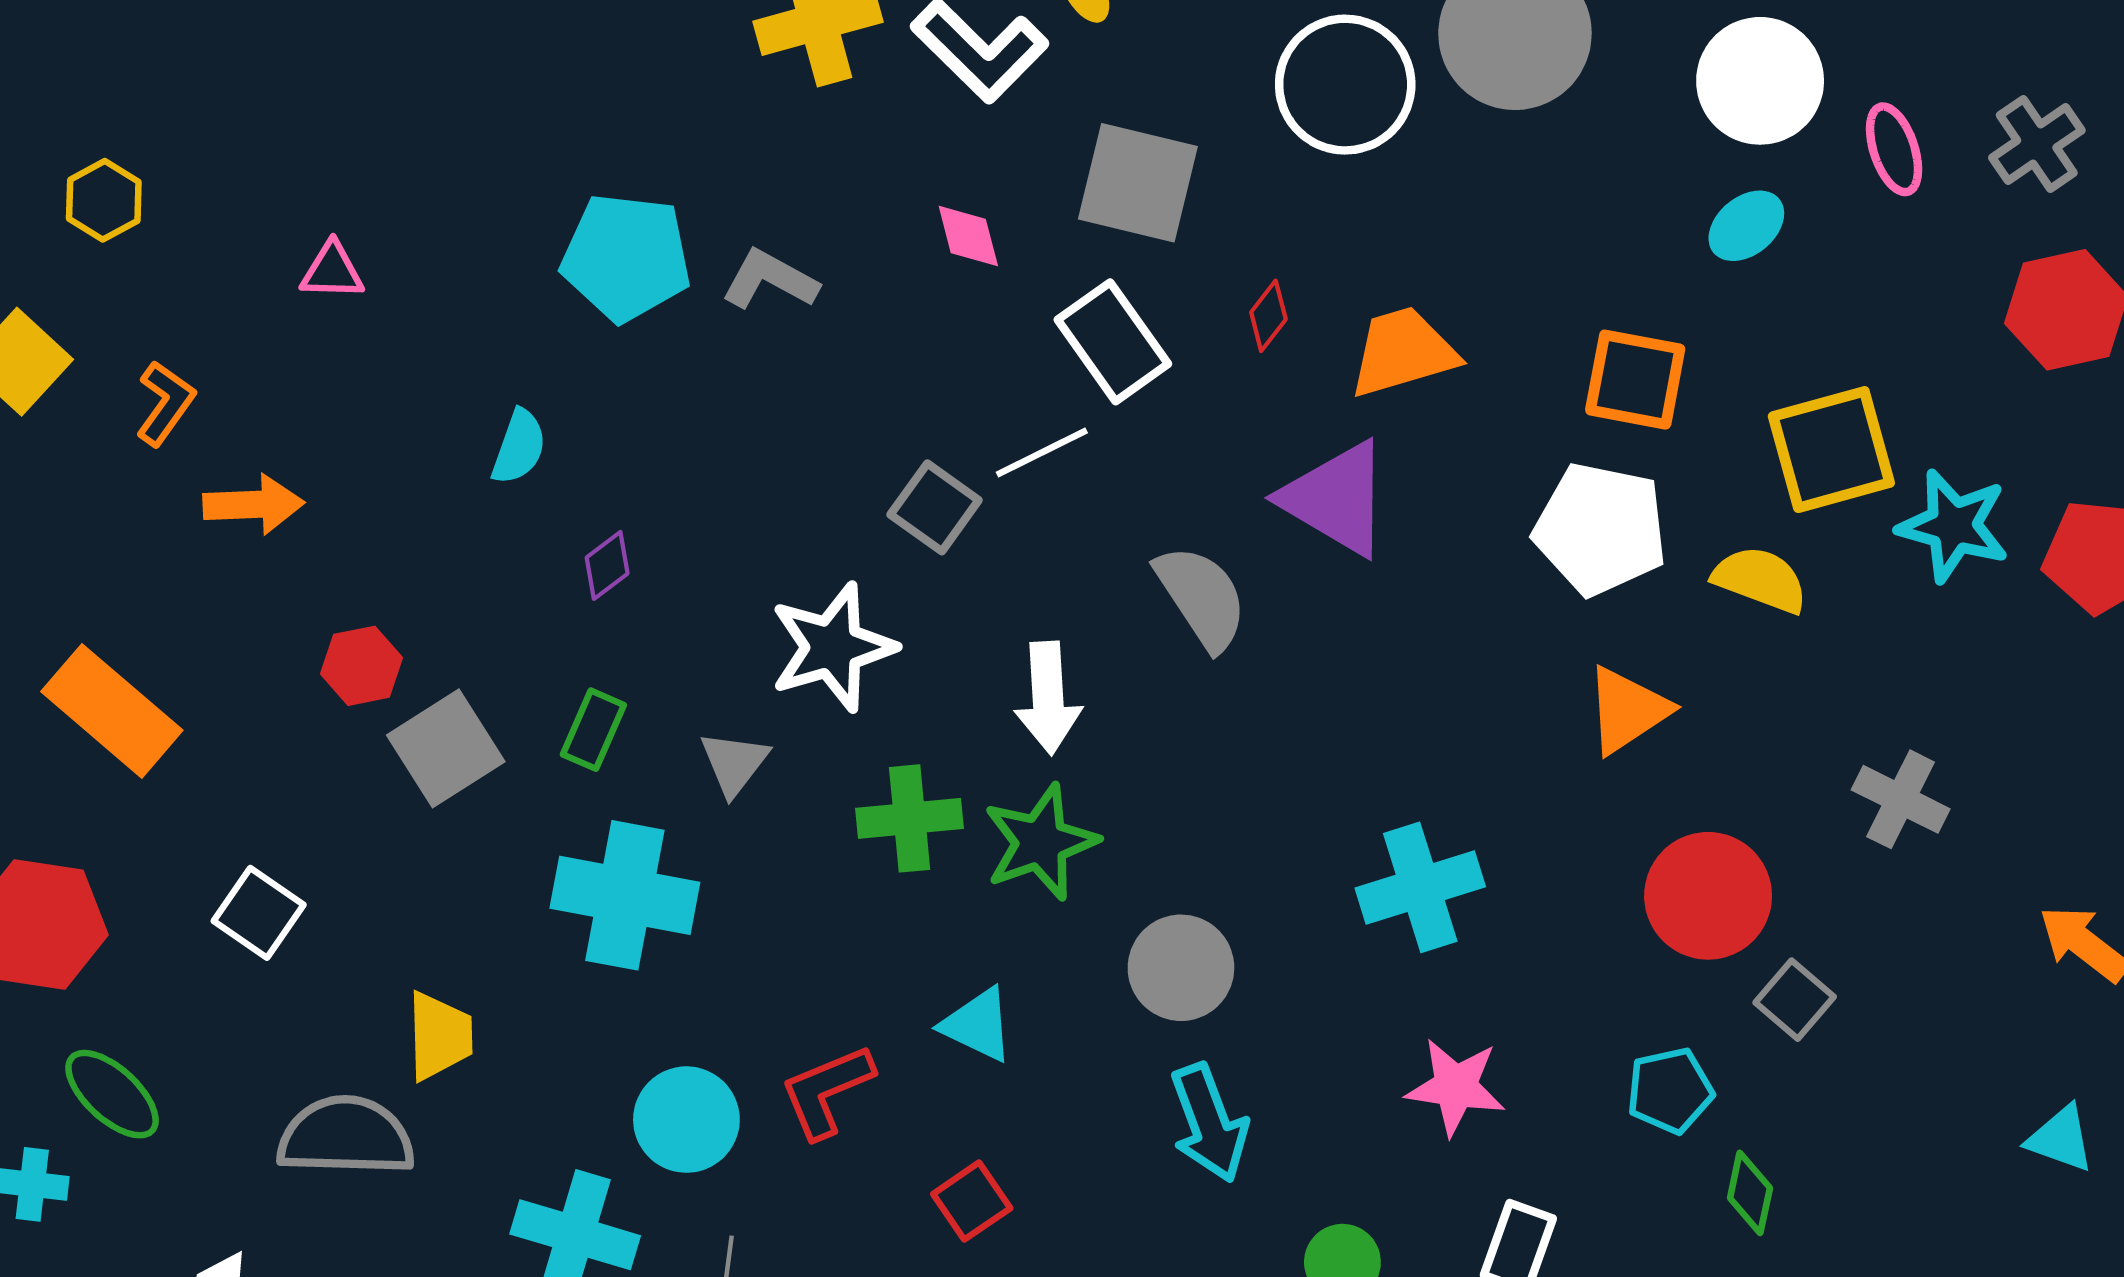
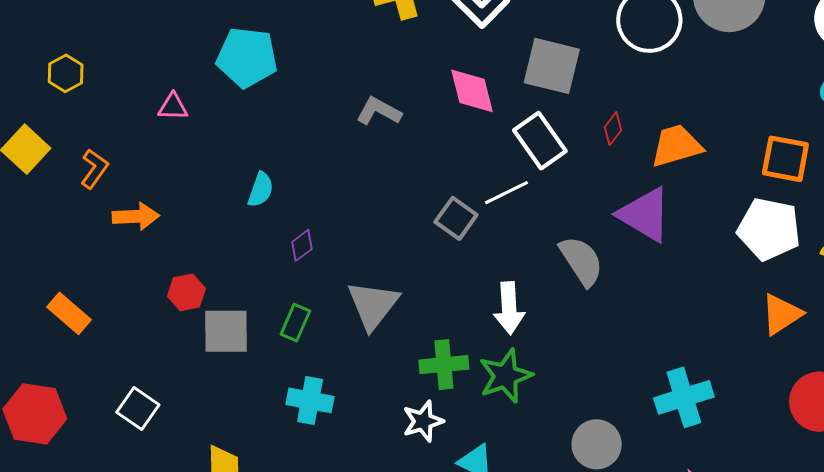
pink diamond: (968, 236) -> (472, 91), size x1.5
cyan pentagon: (626, 257) -> (247, 57), moved
white star: (833, 647) -> (423, 421), moved, size x0.7
orange rectangle: (112, 711) -> (69, 313), size x0.7
gray square: (446, 748) -> (226, 331), turned 32
gray triangle: (734, 763) -> (373, 305), moved, size x1.6
cyan cross: (625, 895) -> (310, 400), size x0.7
gray circle: (1181, 968) -> (597, 444), moved

